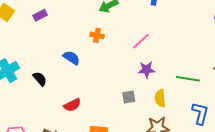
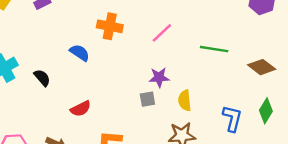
orange cross: (97, 35) -> (110, 26), size x1.5
purple star: (146, 70) -> (159, 77), moved
green line: (188, 79) -> (214, 49), moved

